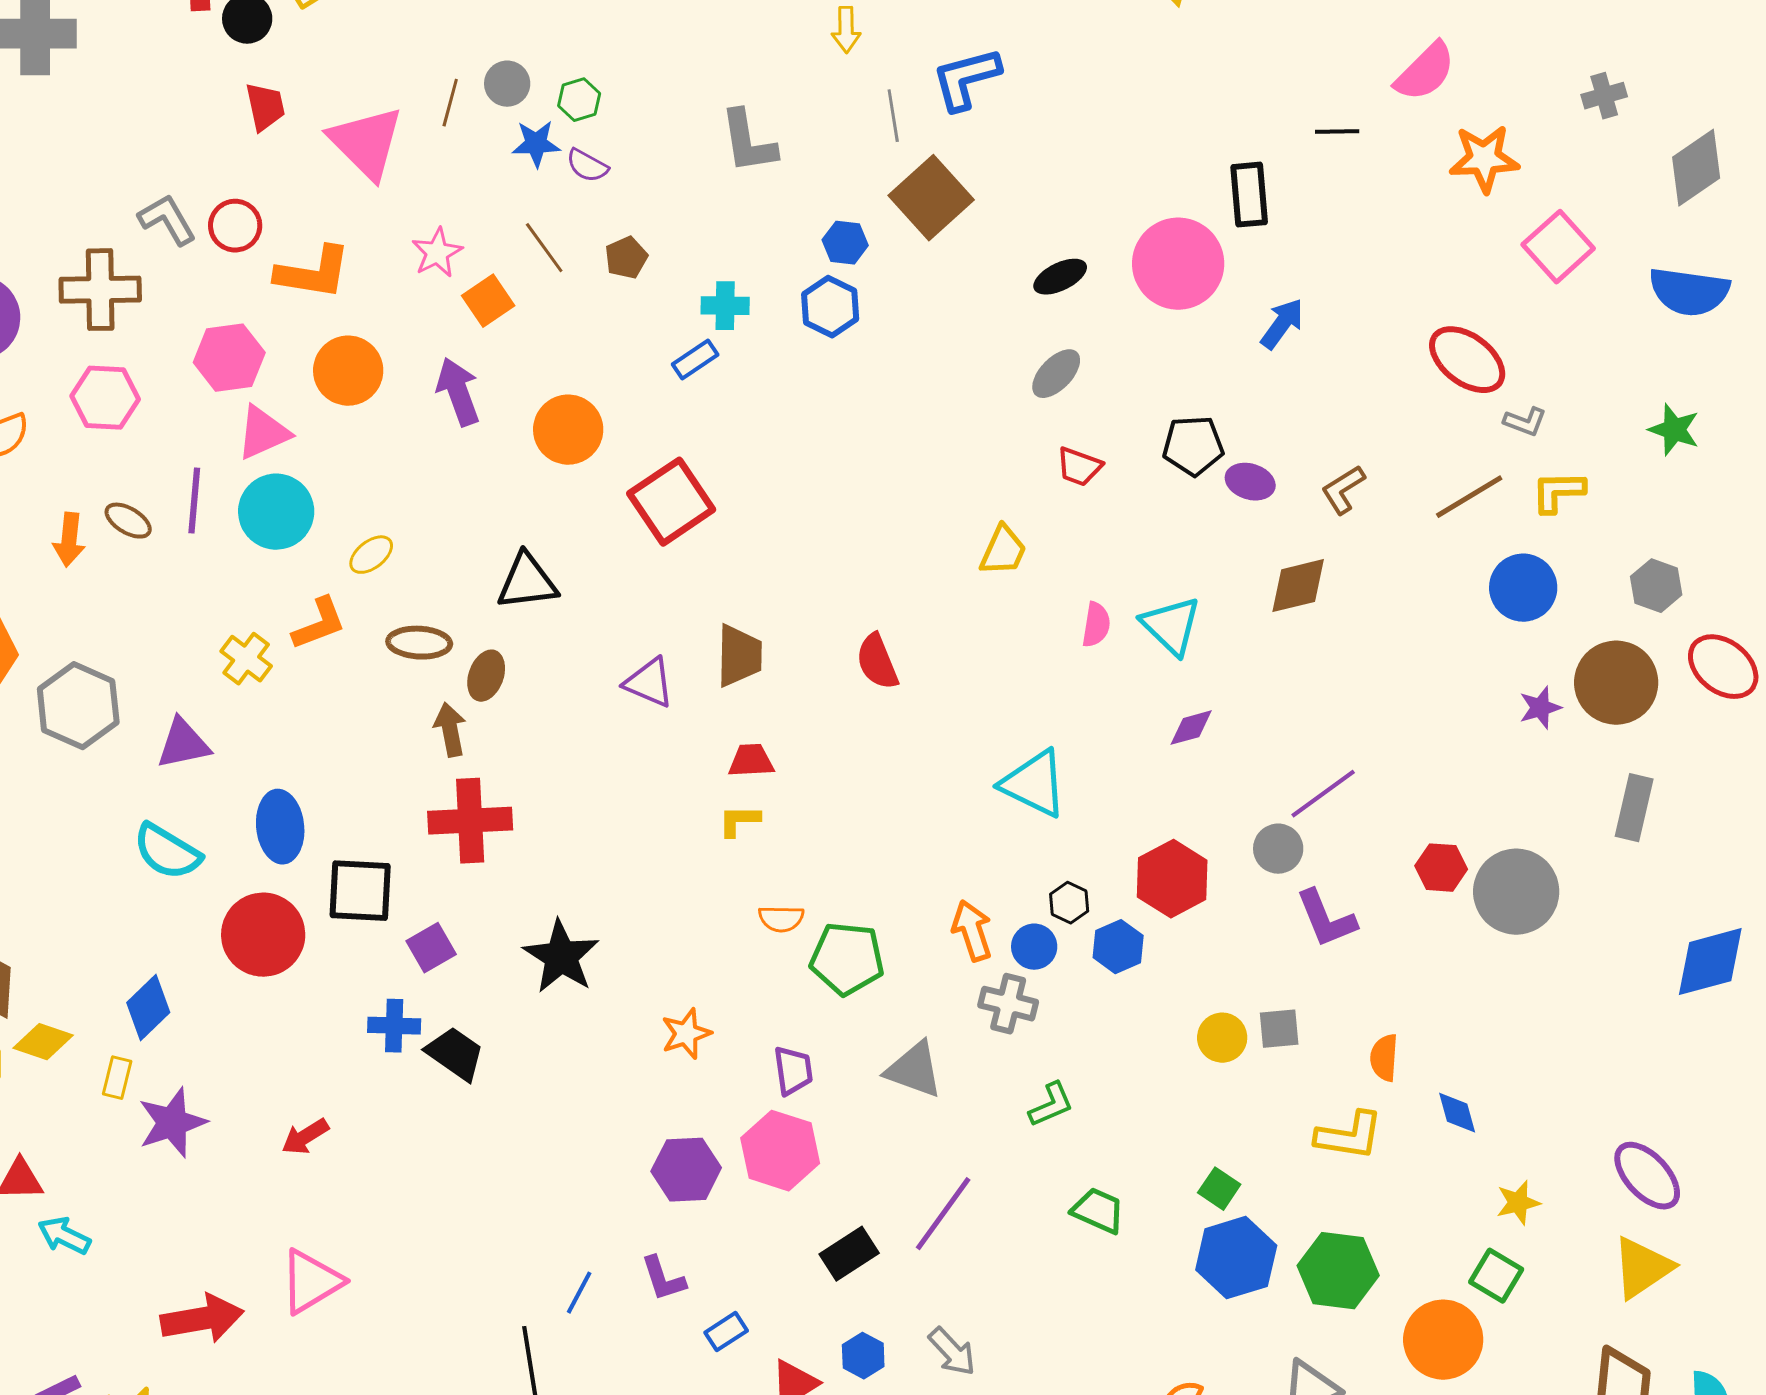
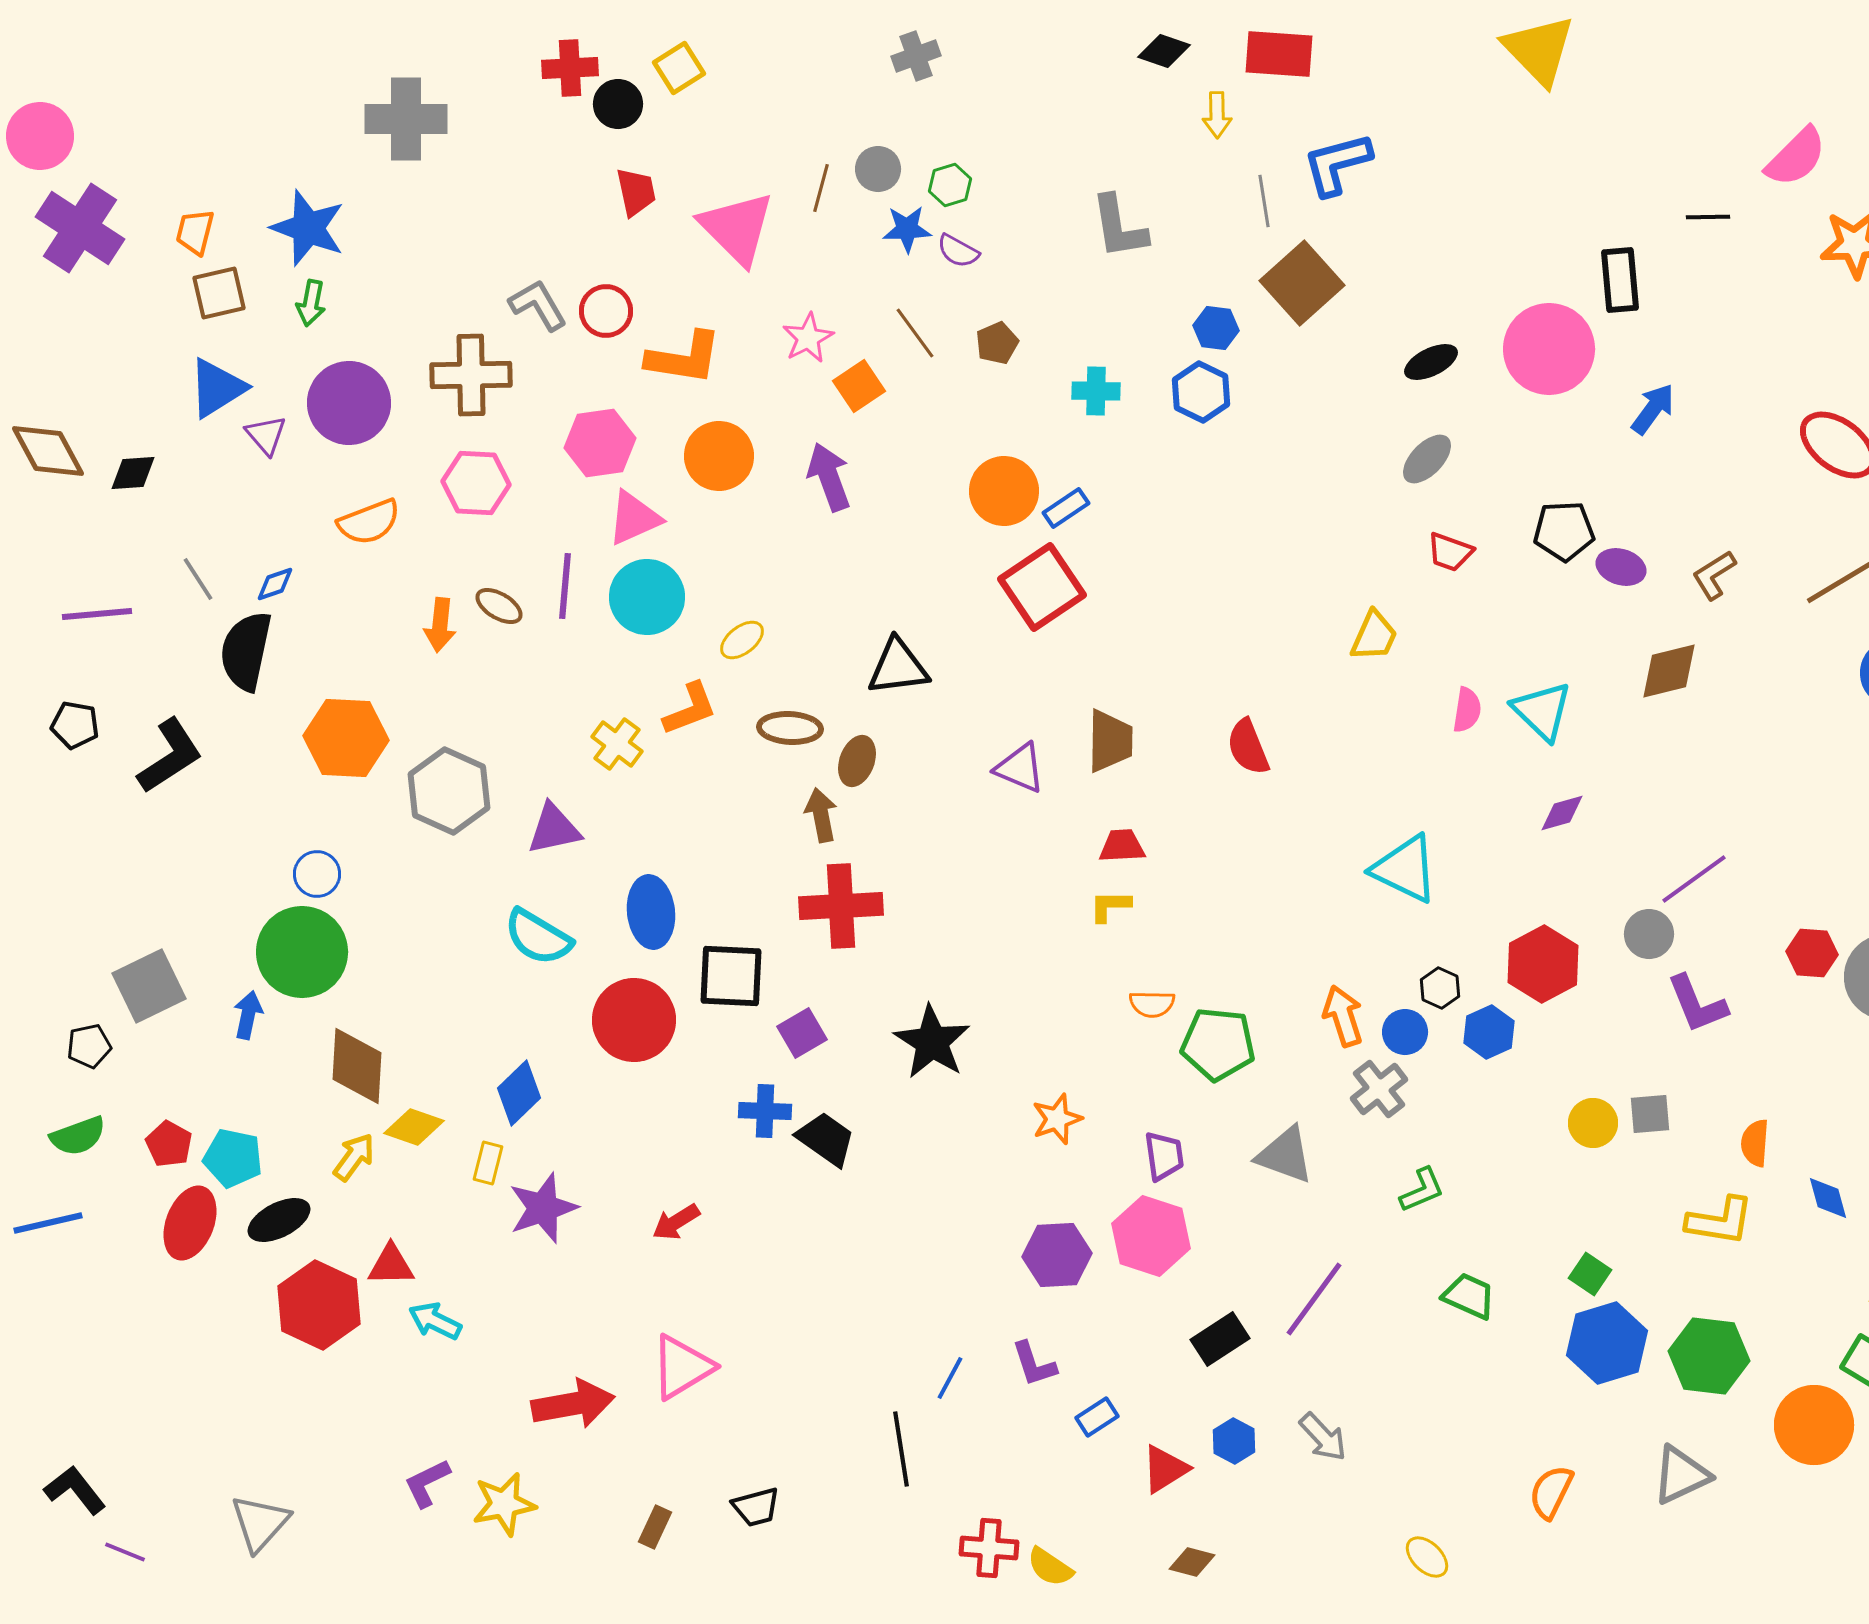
blue rectangle: (695, 360) -> (1066, 508), moved
orange circle: (568, 430) -> (1004, 491), moved
gray cross: (1008, 1004) -> (1379, 1089), turned 38

